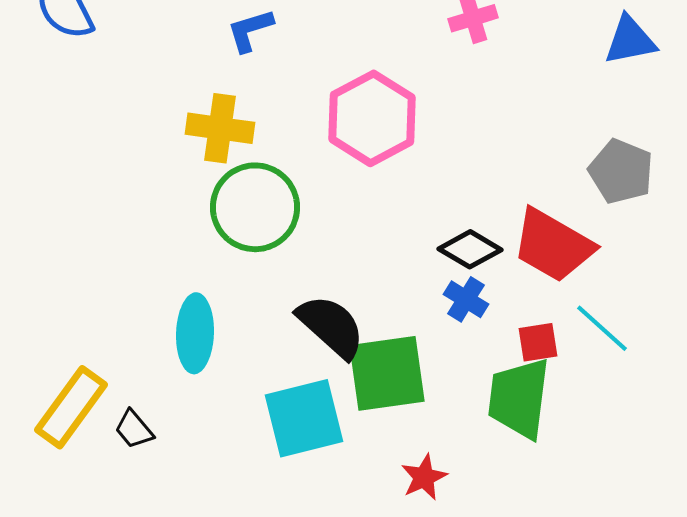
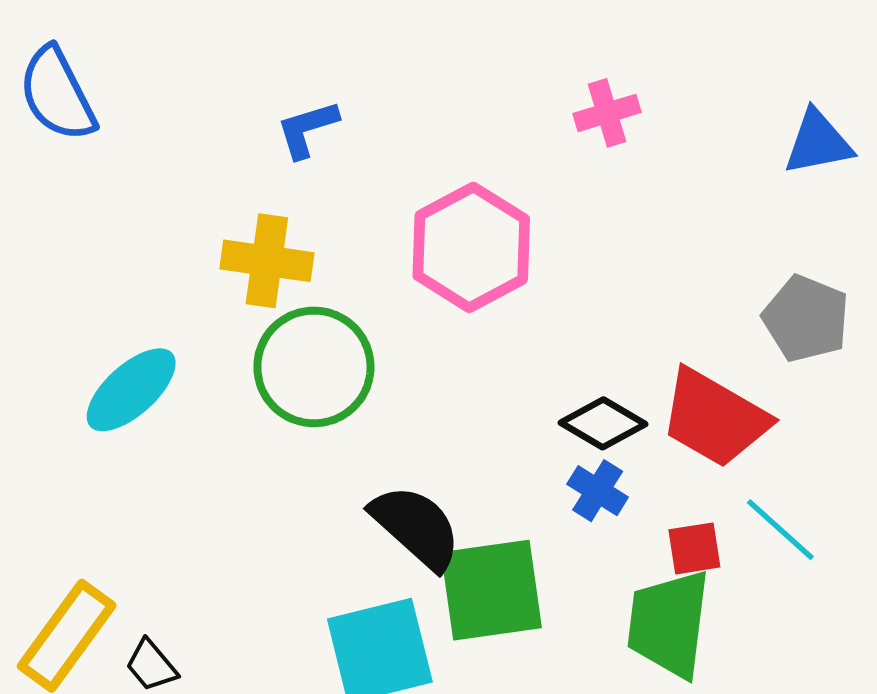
cyan ellipse: (195, 333) -> (131, 390), moved, turned 46

